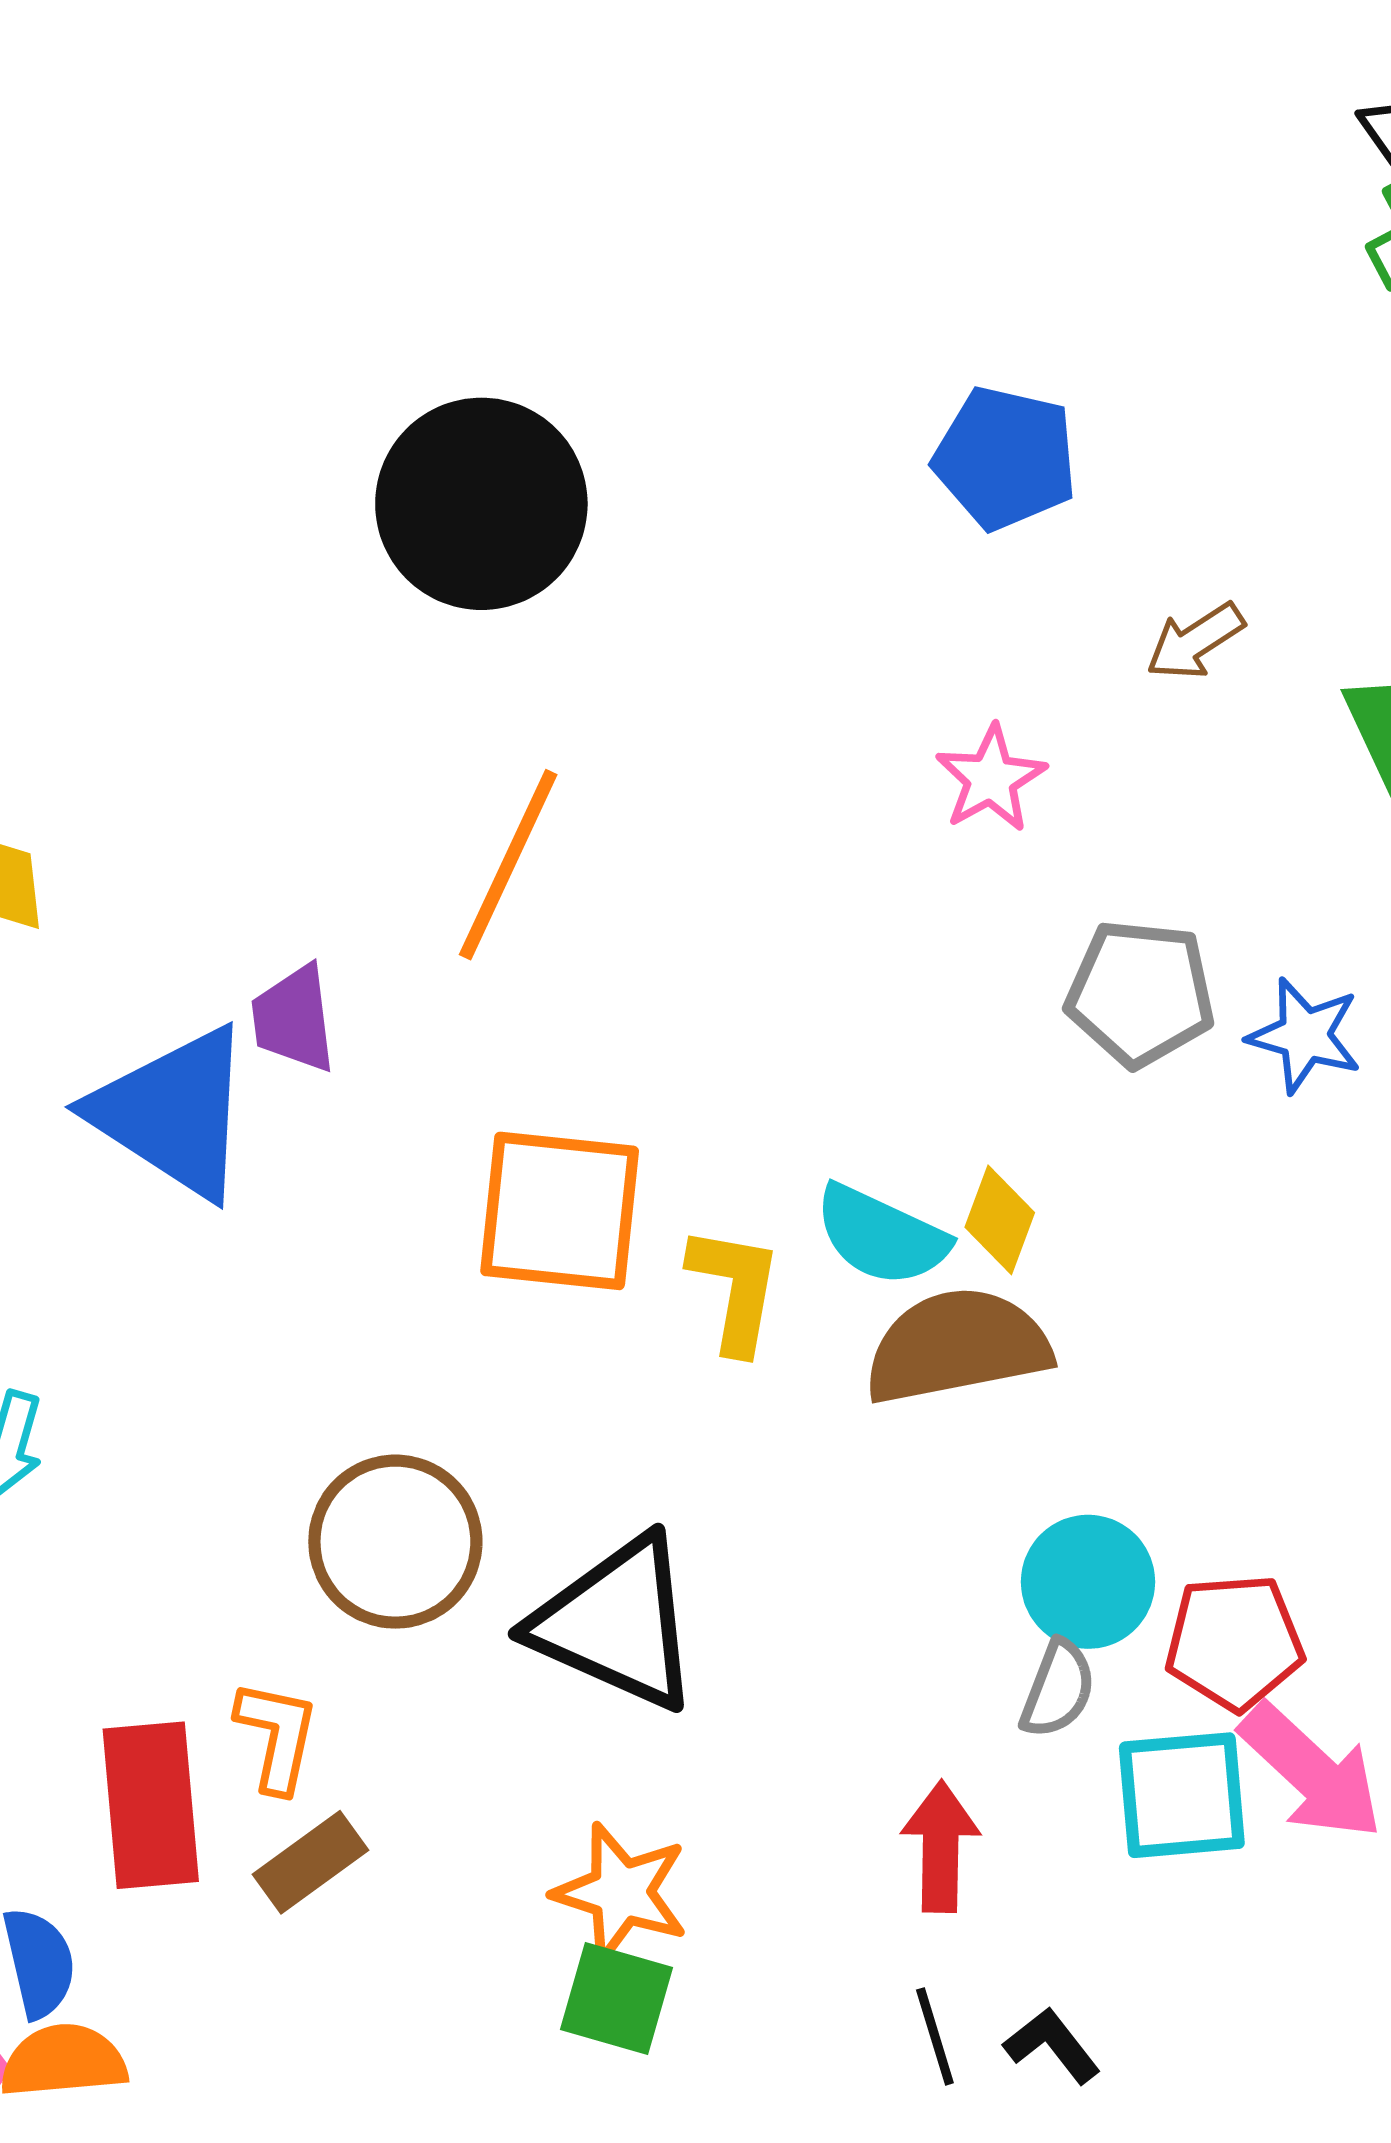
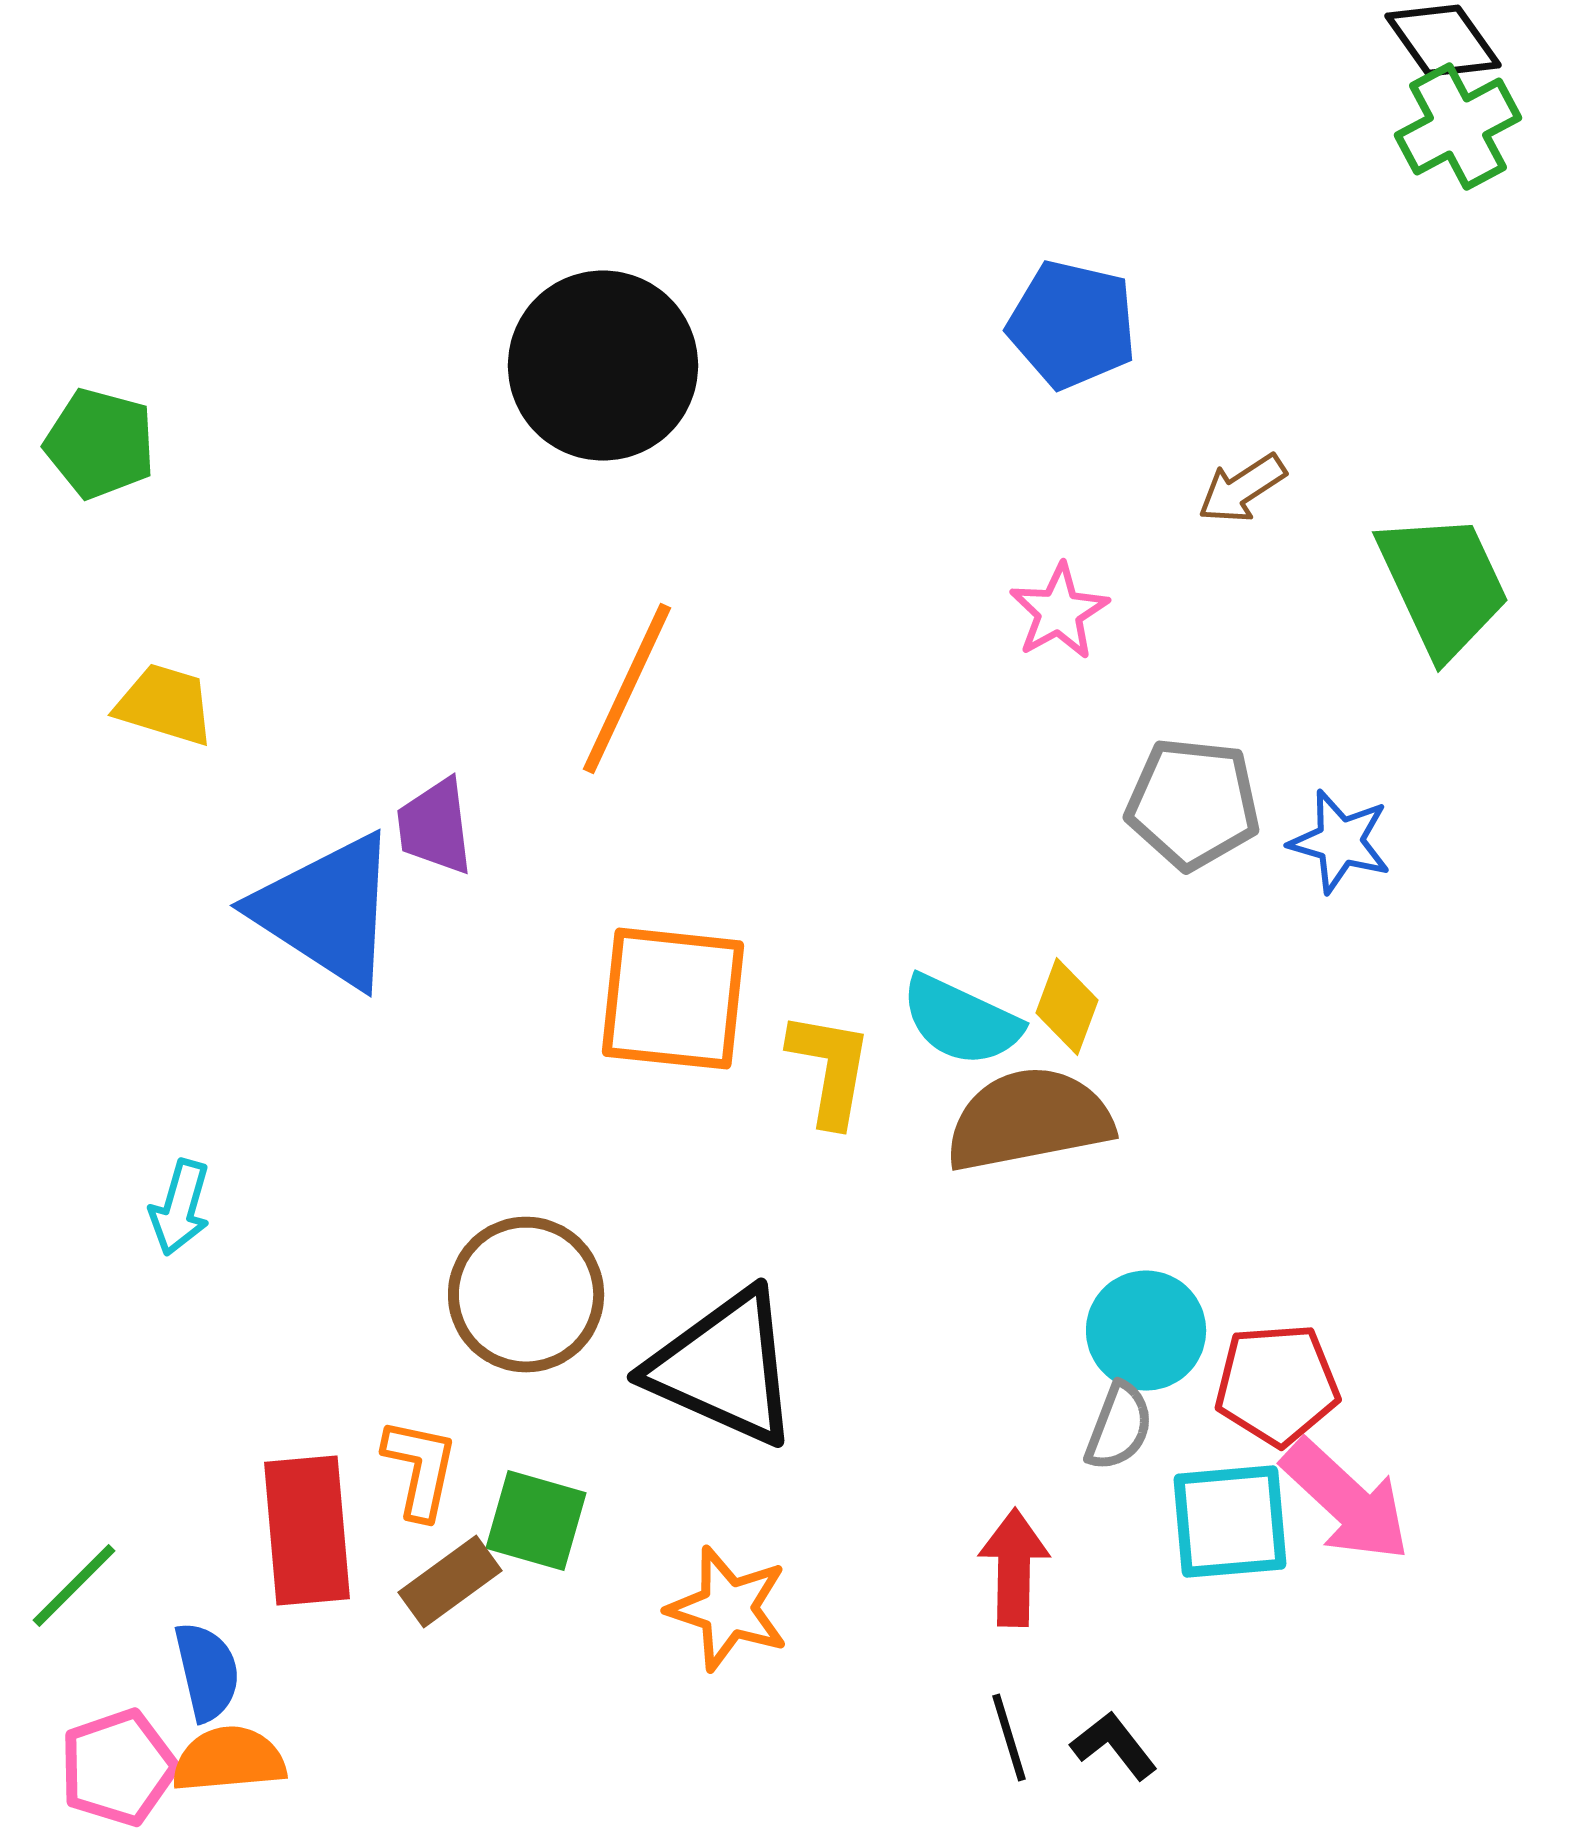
green square: (617, 1998) -> (536, 1521), moved

